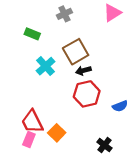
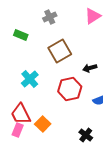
cyan cross: (46, 66) -> (30, 79), moved
black arrow: (83, 71) -> (90, 68), moved

